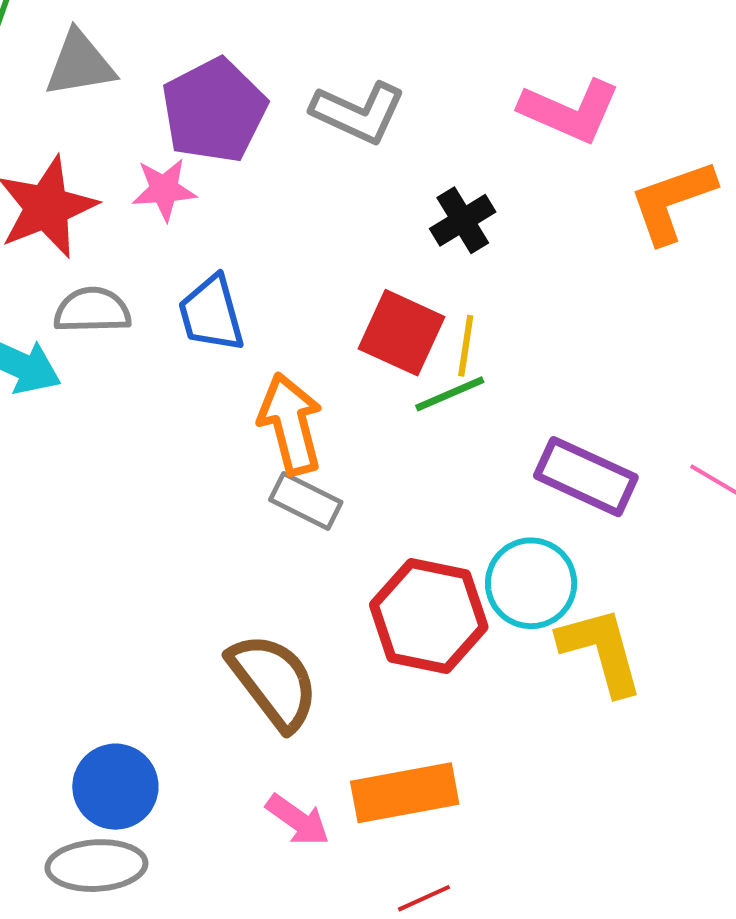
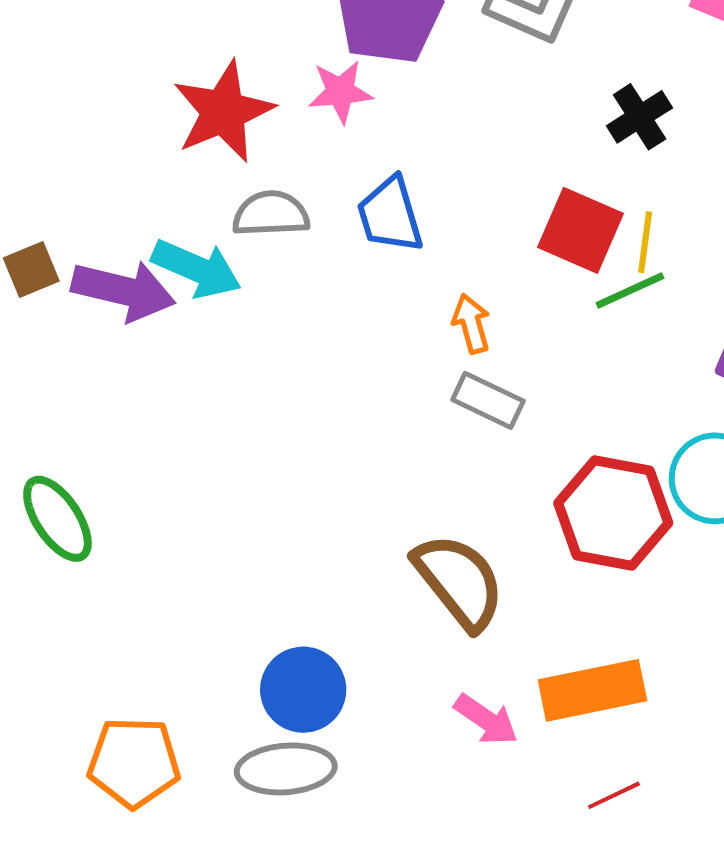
orange arrow: (291, 424) -> (471, 324), size x0.6

